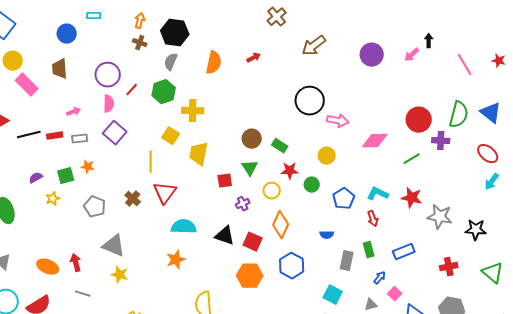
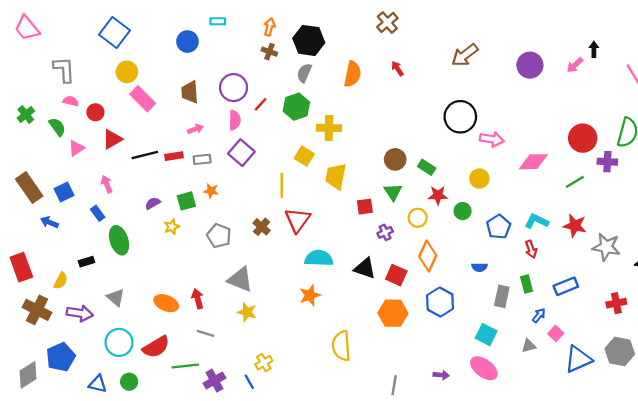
brown cross: (277, 17) -> (387, 22), moved
red arrow: (254, 58) -> (397, 68), turned -96
brown trapezoid: (60, 69) -> (190, 92), moved

